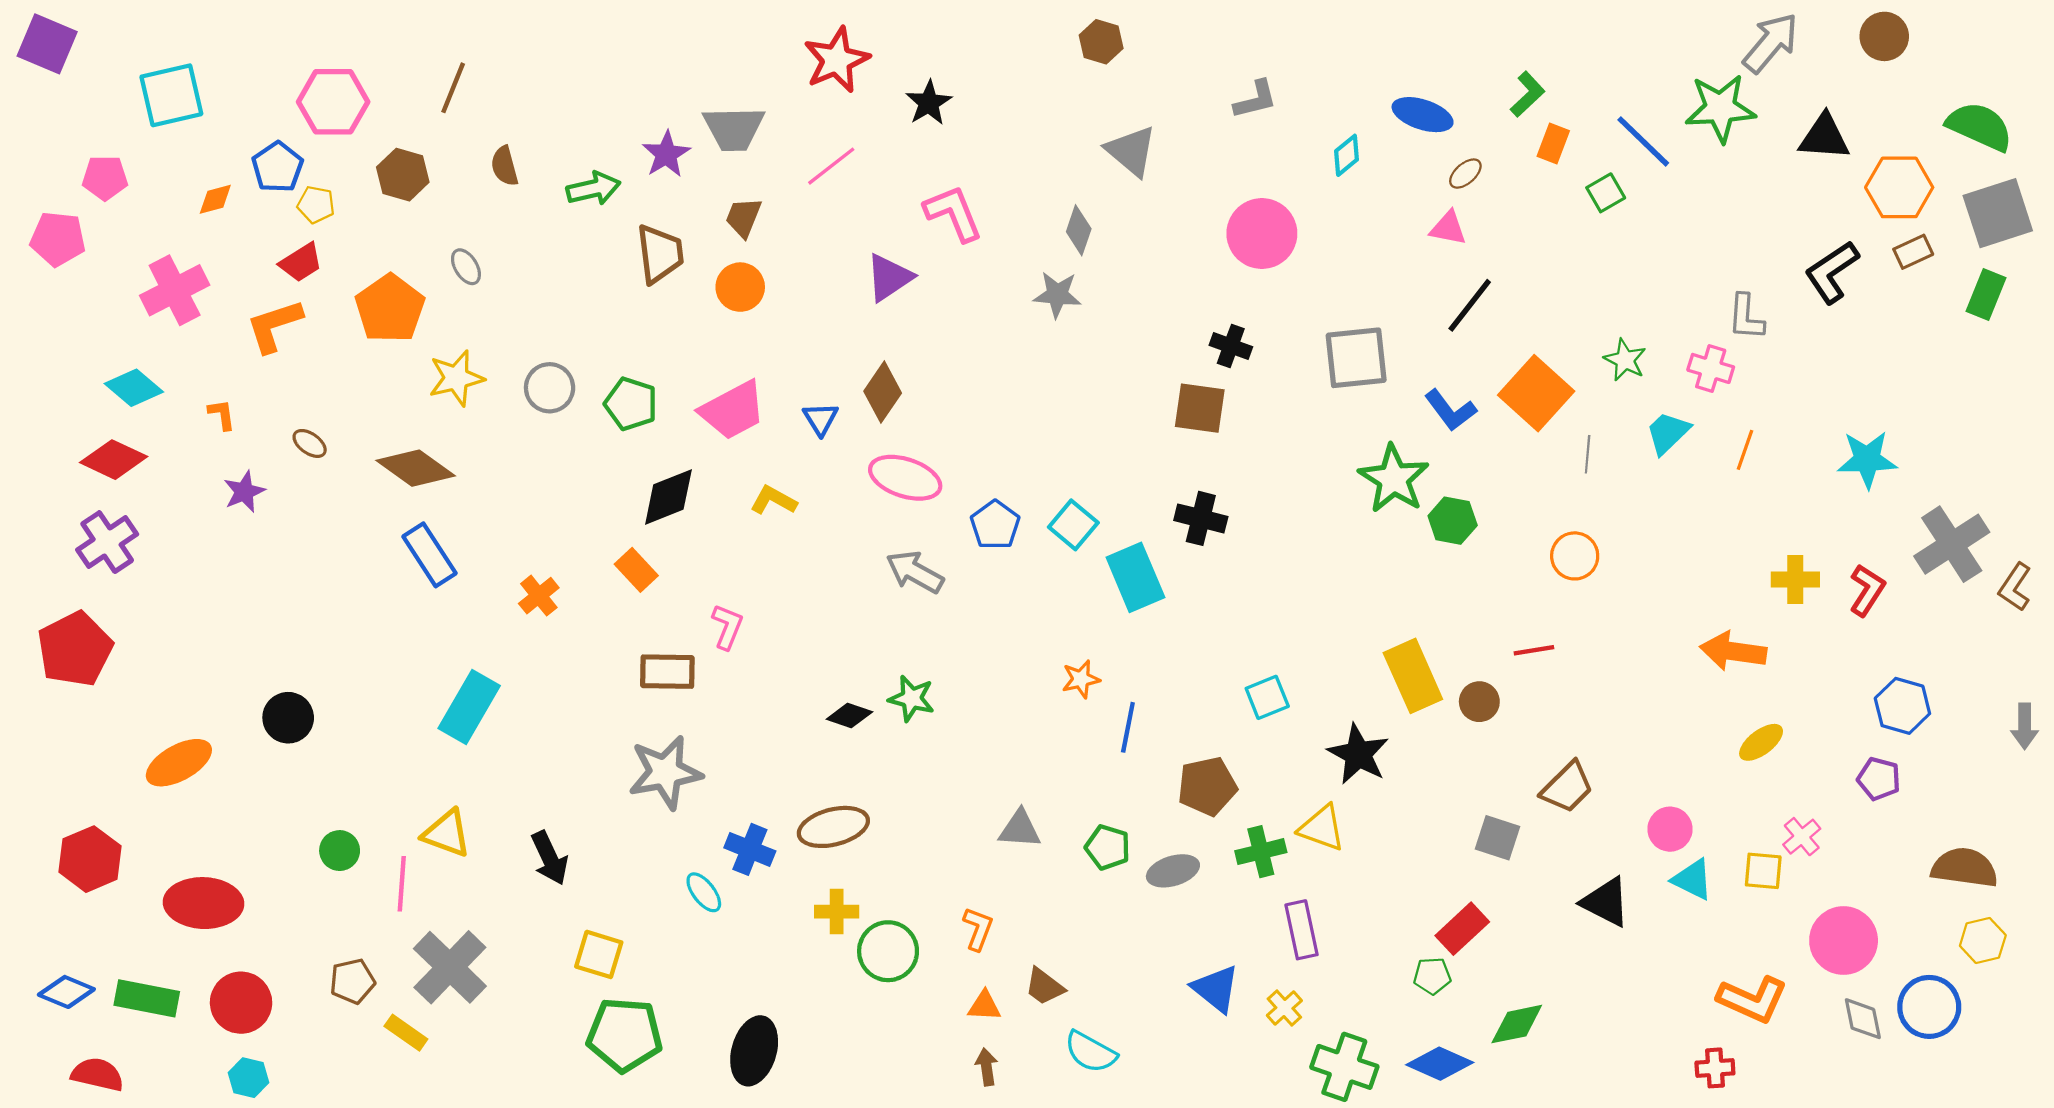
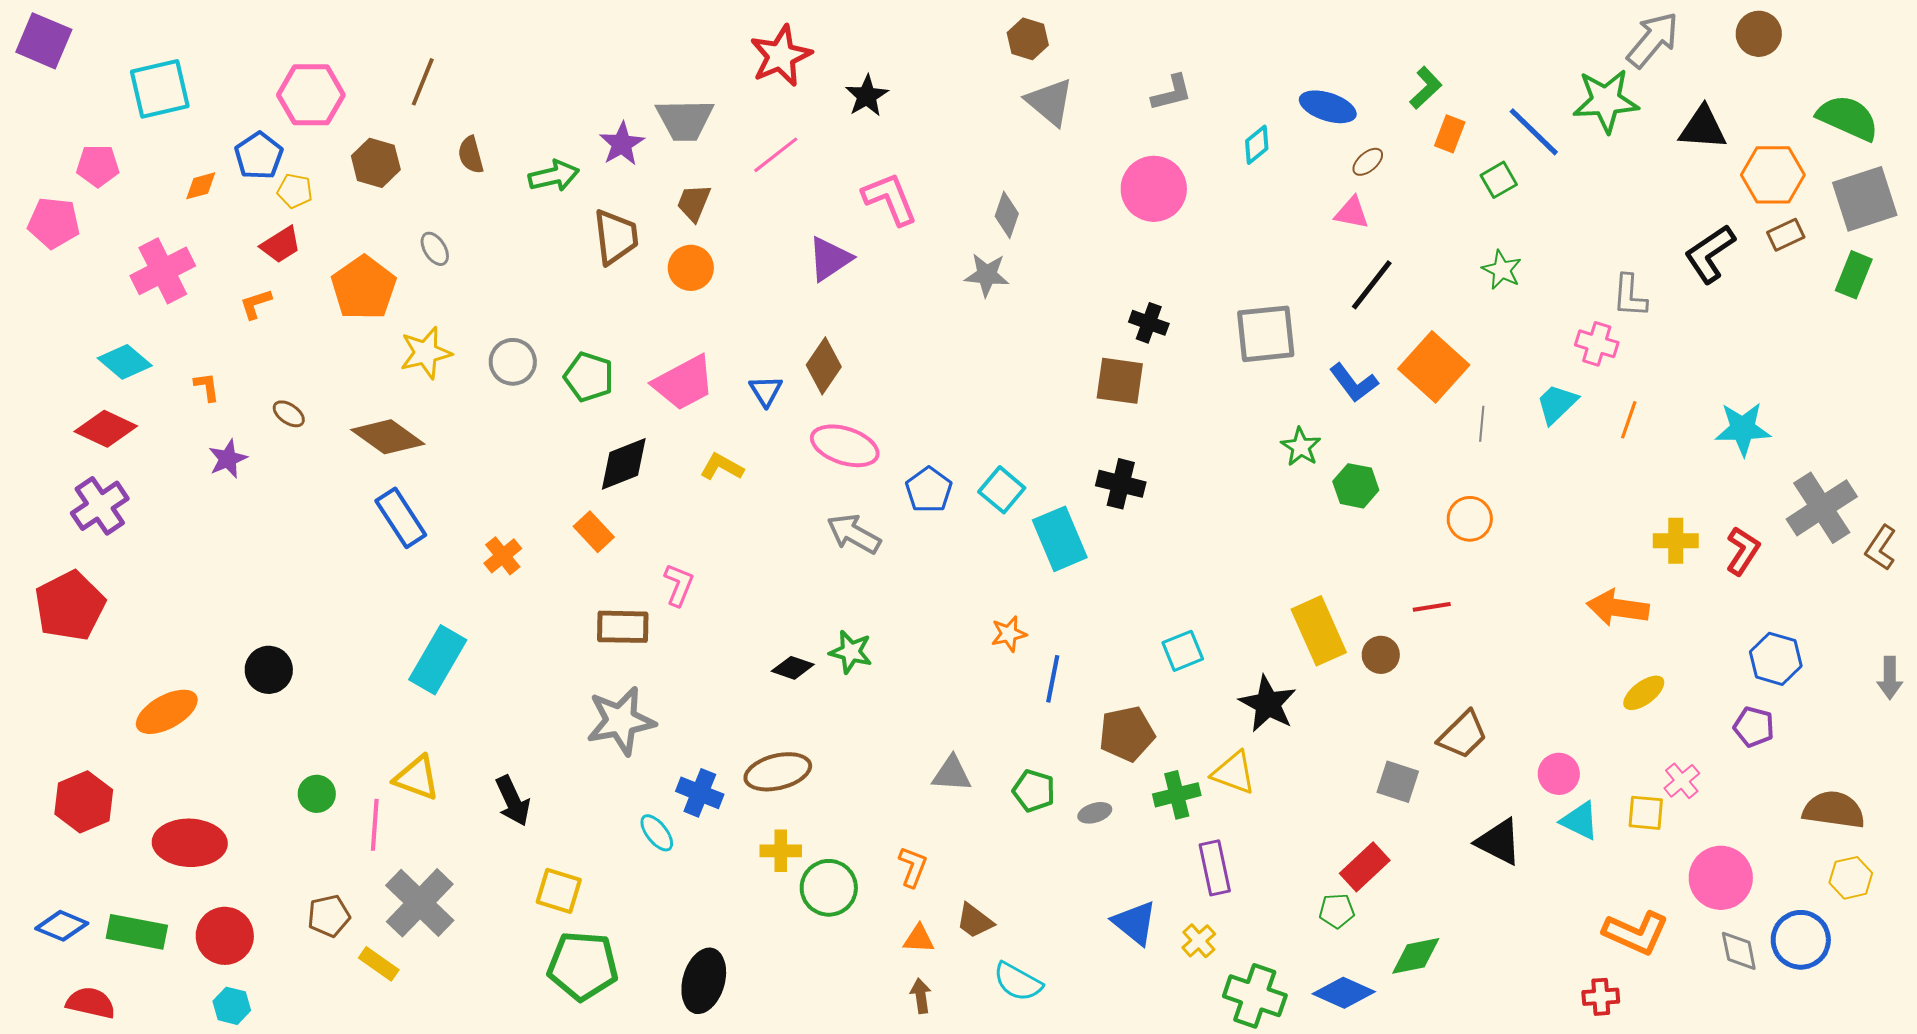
gray triangle: (1131, 151) -> (1050, 102), moved
pink circle: (1262, 234) -> (1154, 189), moved
orange L-shape: (274, 326) -> (256, 304), size x0.6
green star: (1625, 360) -> (1502, 270), moved
green star: (1394, 479) -> (1301, 447), size x0.6
gray ellipse: (1173, 871) -> (1095, 813), size x0.7

